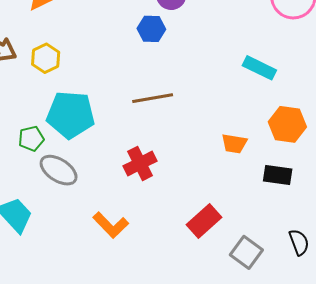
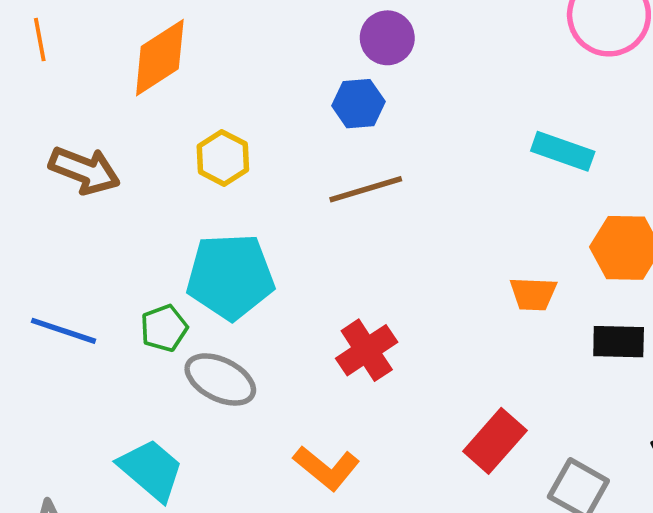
yellow hexagon: (46, 58) -> (223, 158), moved
brown line: (153, 98) -> (366, 189), moved

